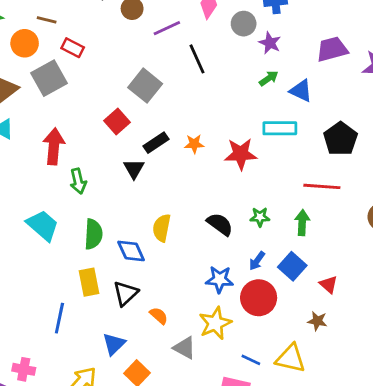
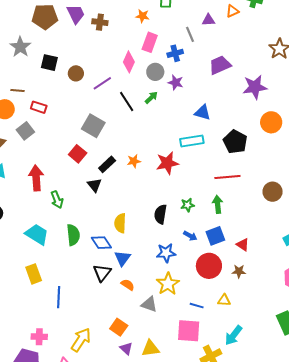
purple trapezoid: (332, 49) -> (220, 65), moved
gray square: (49, 78) -> (25, 131), size x0.7
green arrow: (269, 78) -> (151, 98), moved
black semicircle: (220, 224) -> (160, 214), turned -108
blue arrow: (257, 261) -> (190, 236), turned -88
blue square: (292, 266) -> (215, 236), turned 36
yellow rectangle: (89, 282) -> (34, 274), moved
red circle: (259, 298) -> (209, 266), moved
blue triangle: (114, 344) -> (122, 258), moved
yellow triangle: (291, 358) -> (224, 300), size x0.6

